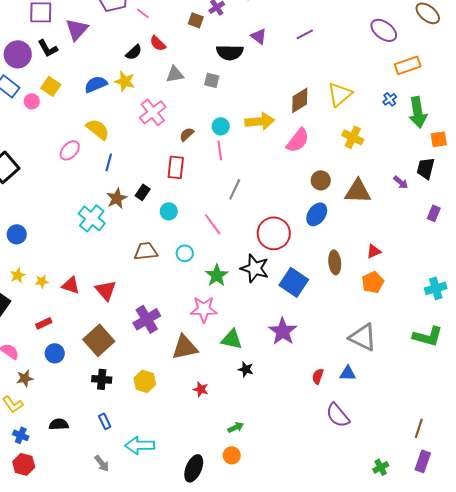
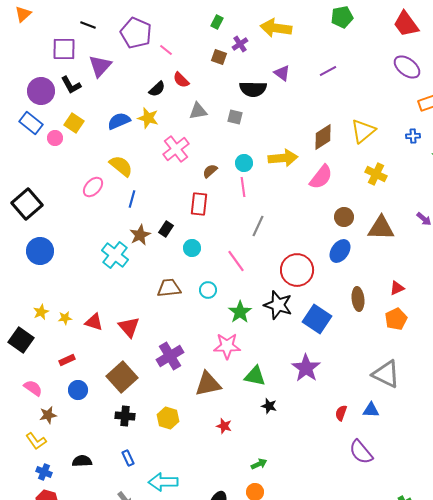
blue cross: (390, 99) -> (413, 136), turned 32
blue circle: (17, 234) -> (40, 251), moved, size x1.4

